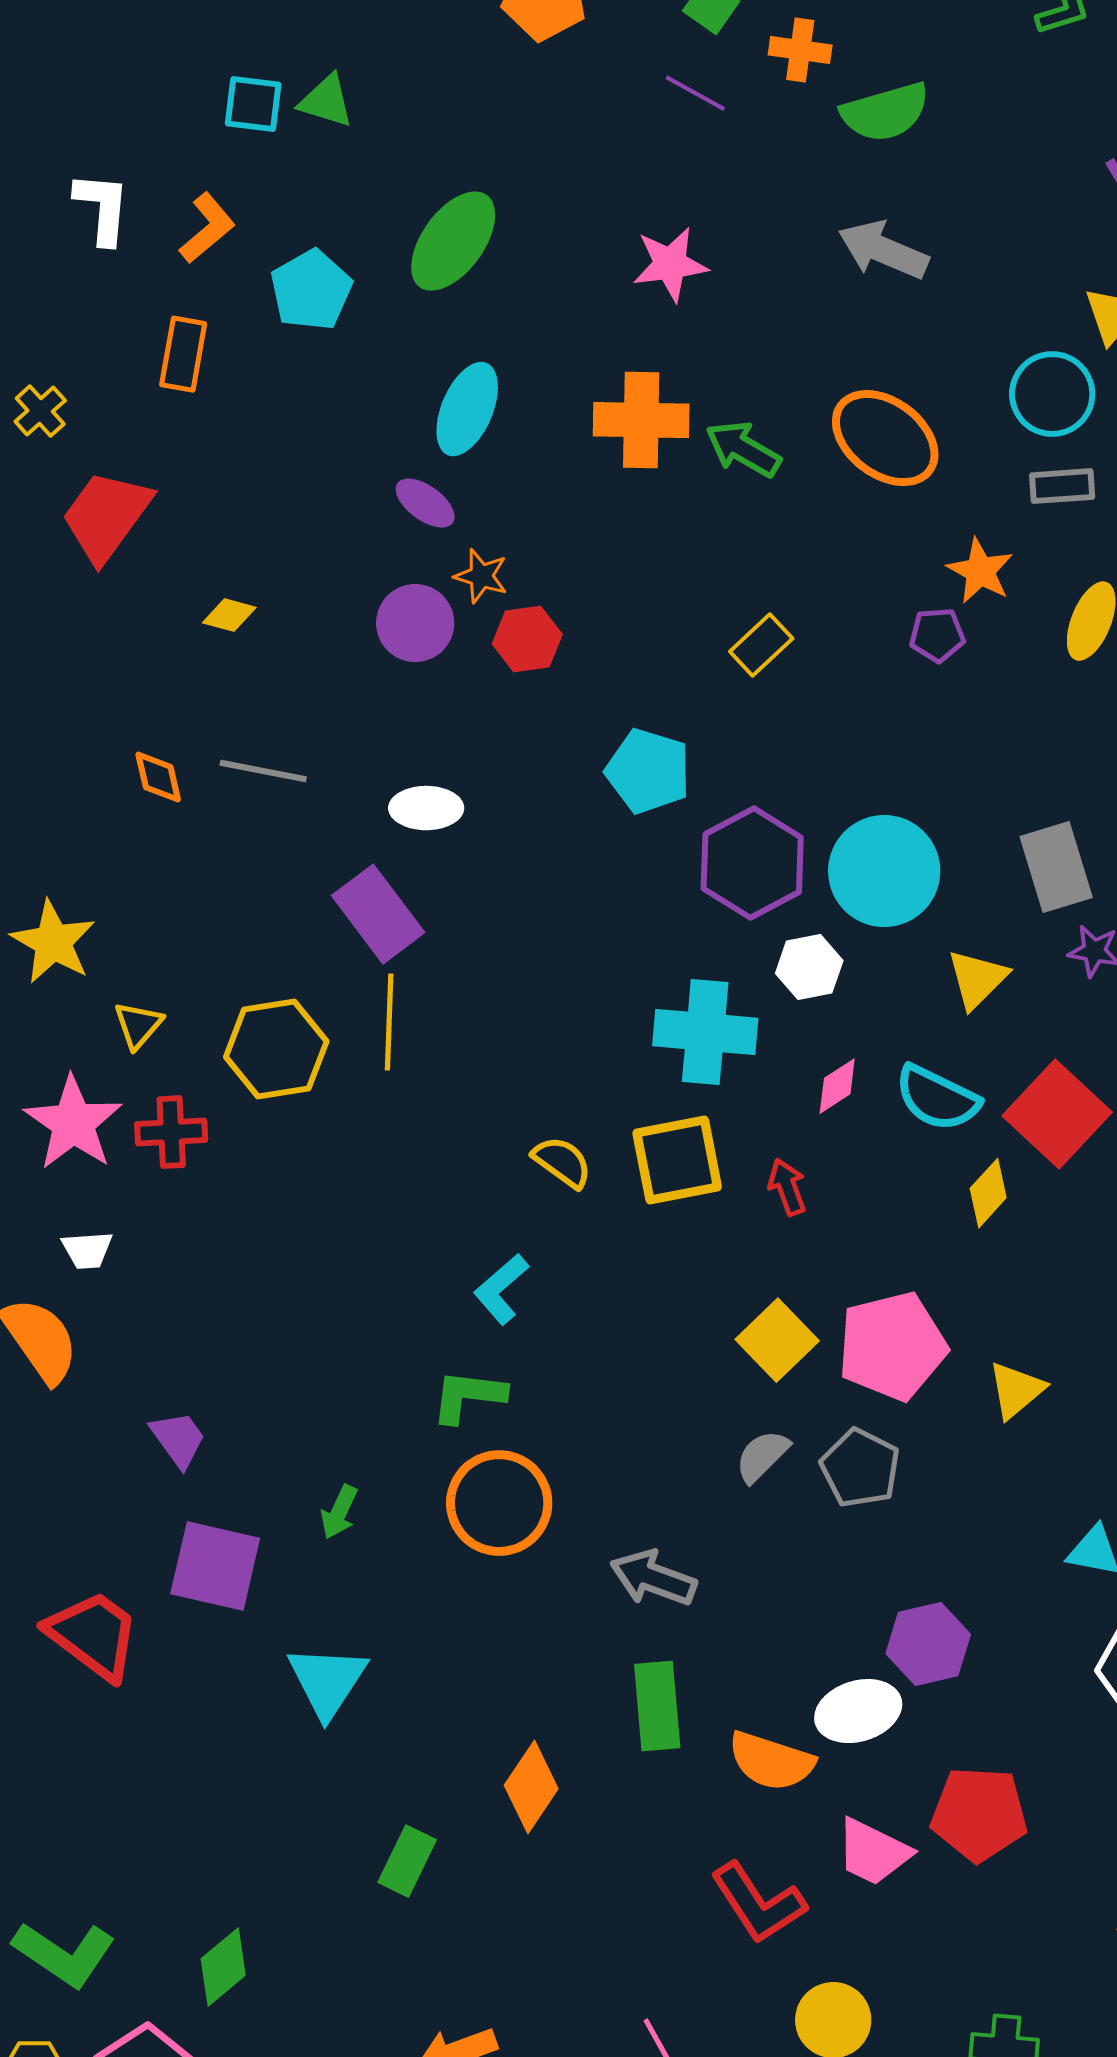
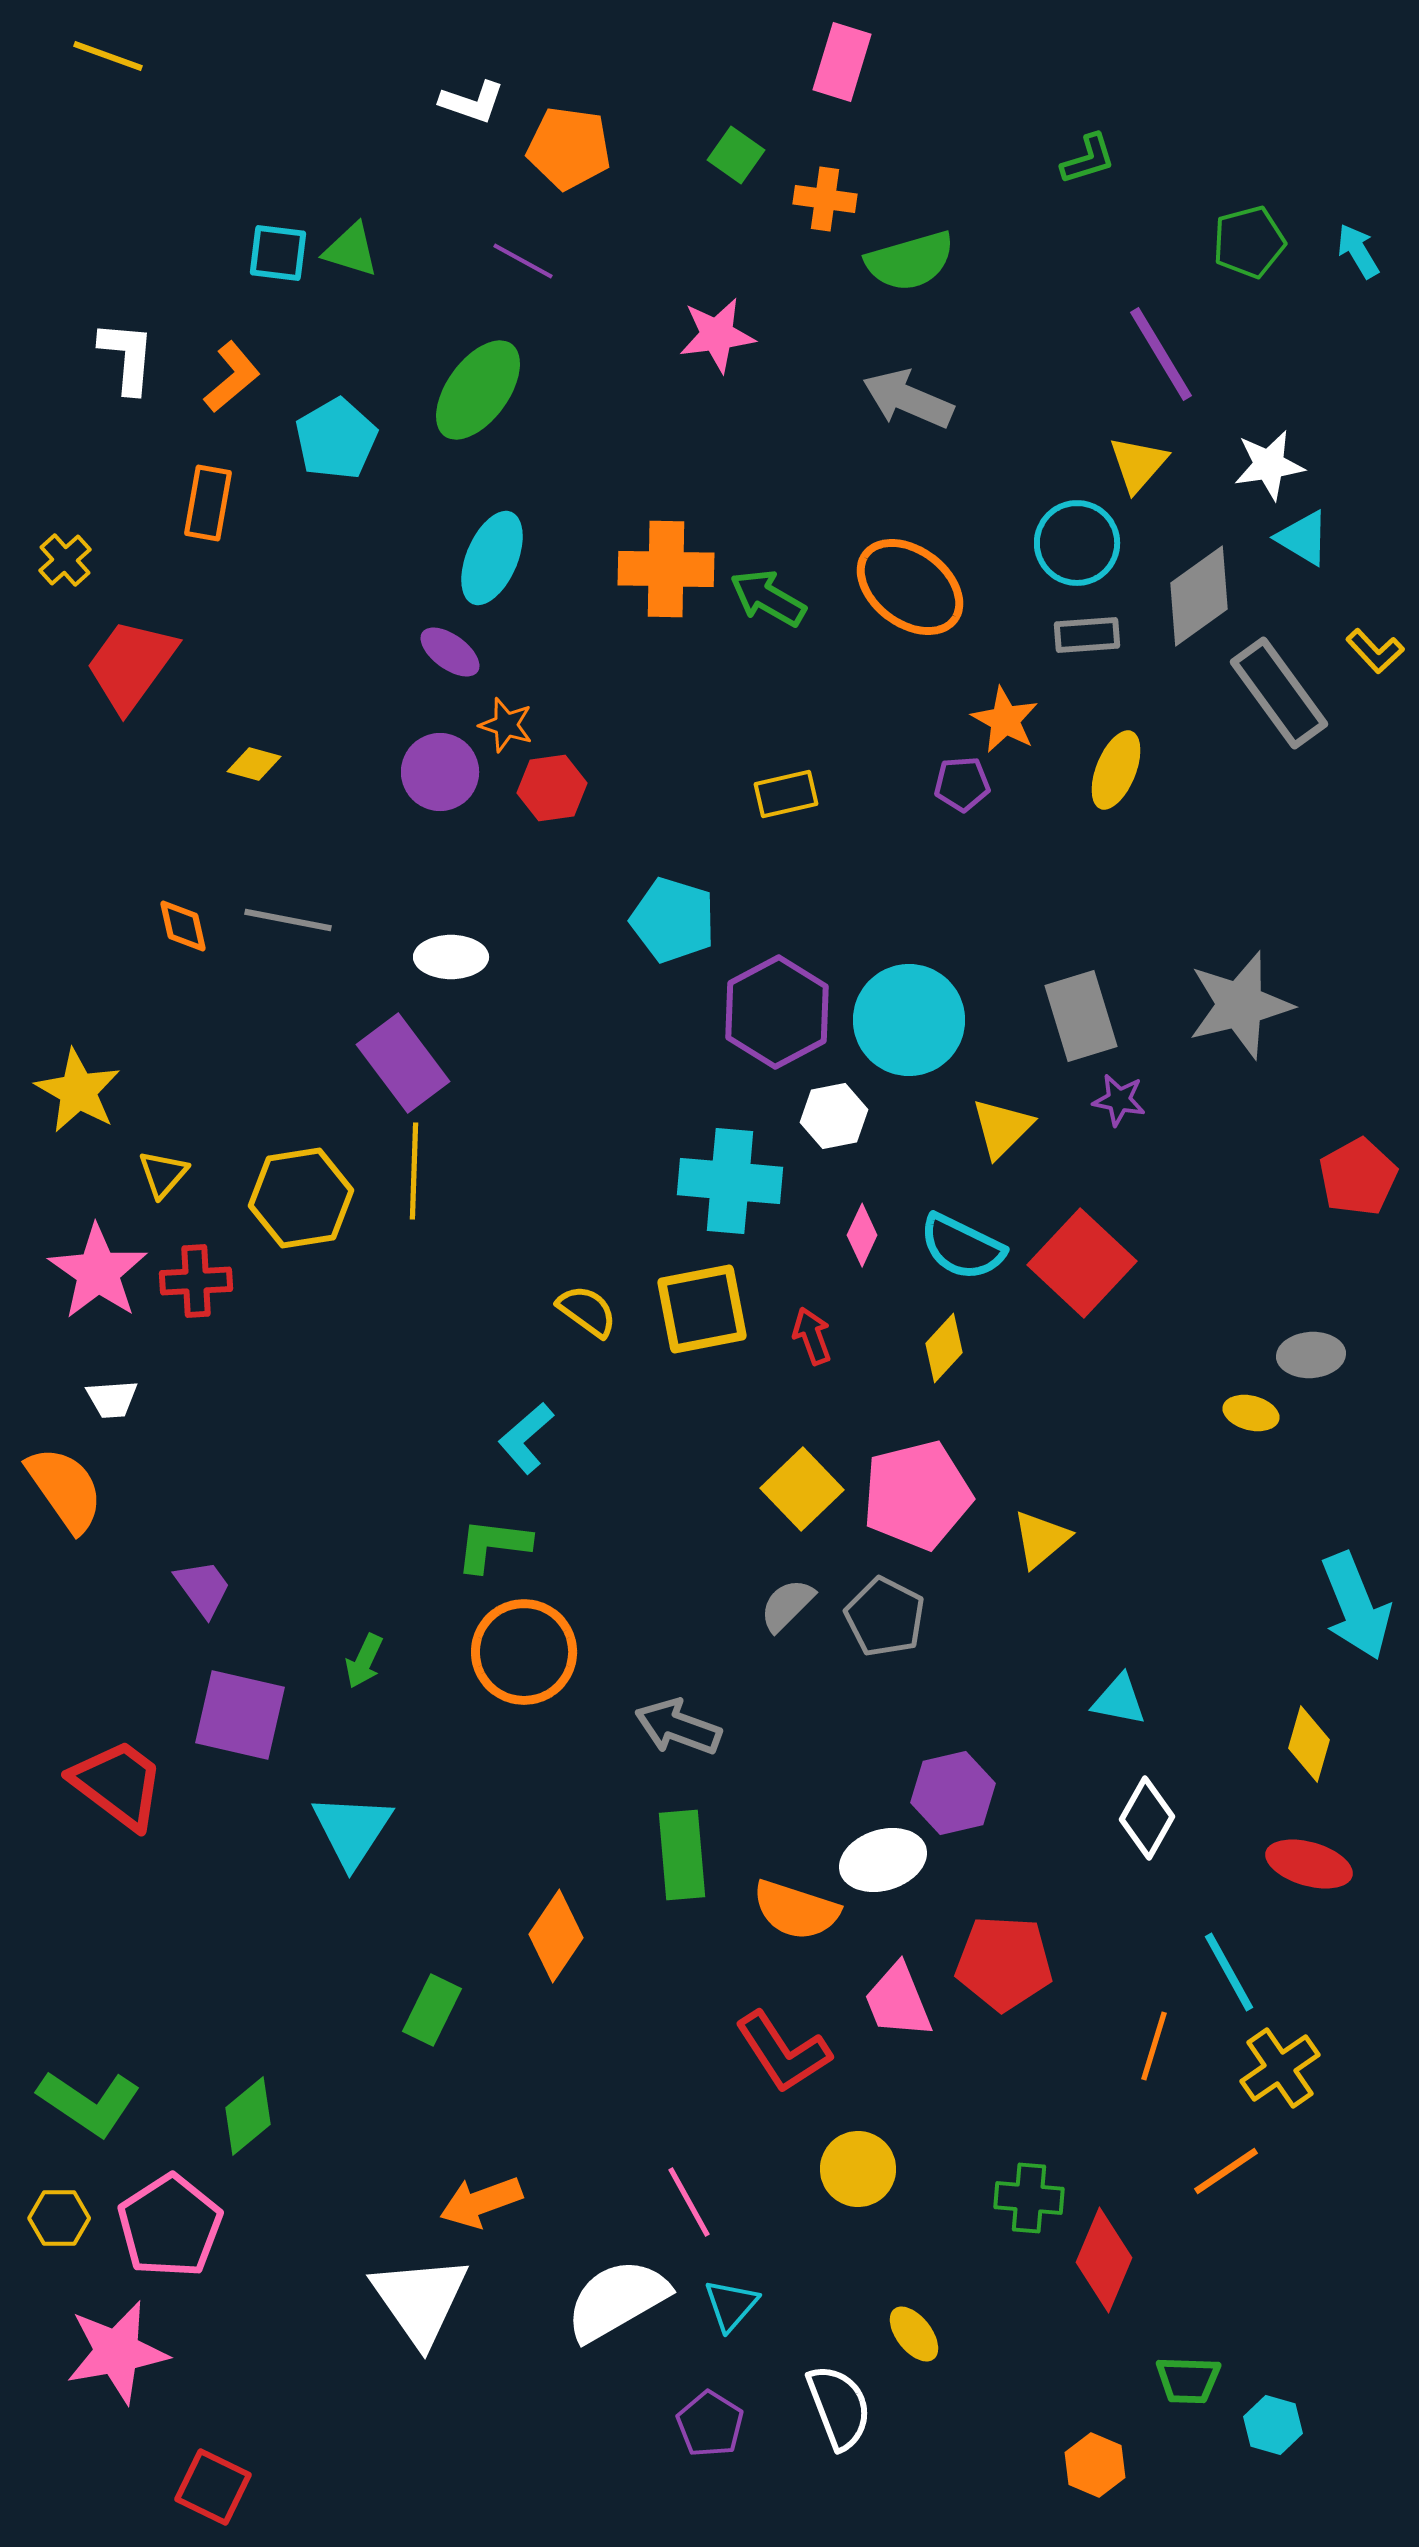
purple line: (695, 93) -> (523, 261), moved
pink star: (670, 264) -> (717, 335), moved
yellow rectangle: (761, 645) -> (786, 794), turned 30
pink diamond: (837, 1086) -> (862, 1235), turned -32
yellow diamond: (988, 1193) -> (944, 1348), moved
pink trapezoid: (873, 1852) -> (898, 2001), turned 42

